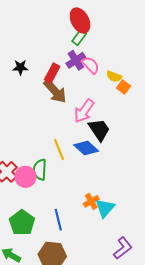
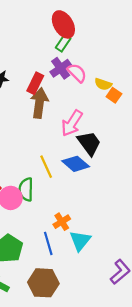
brown arrow: (55, 91) -> (39, 103), turned -128
orange cross: (91, 201) -> (62, 222), moved
cyan triangle: (105, 208) -> (80, 241), moved

